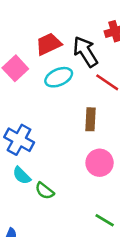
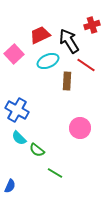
brown rectangle: (91, 119) -> (67, 81), moved
green line: (105, 220) -> (55, 173), moved

